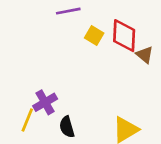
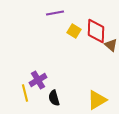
yellow line: (27, 120) -> (25, 93), turned -36

